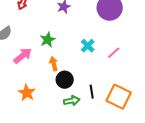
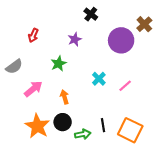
green star: (48, 40) -> (59, 64), moved
black circle: (65, 80) -> (63, 122), moved
orange star: (27, 93) -> (37, 126), size x1.4

